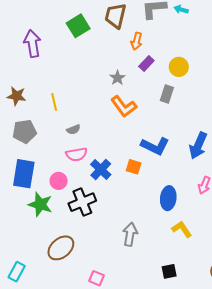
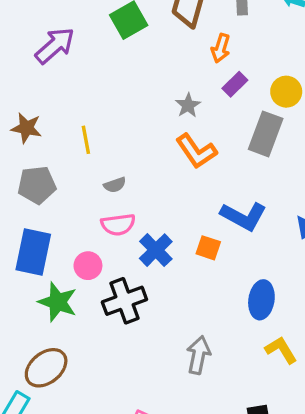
purple arrow: (32, 44) -> (55, 46), turned 56
gray rectangle: (167, 94) -> (266, 134), size x1.5
brown ellipse: (61, 248) -> (46, 368), moved

